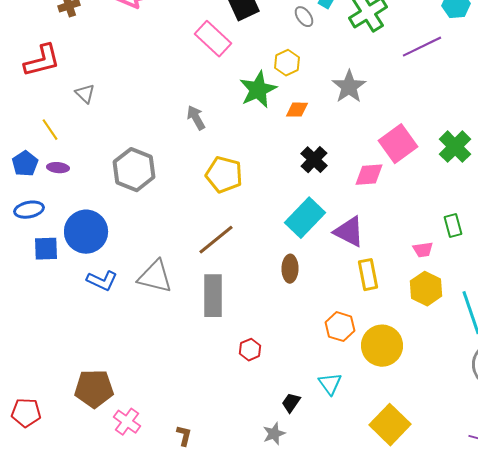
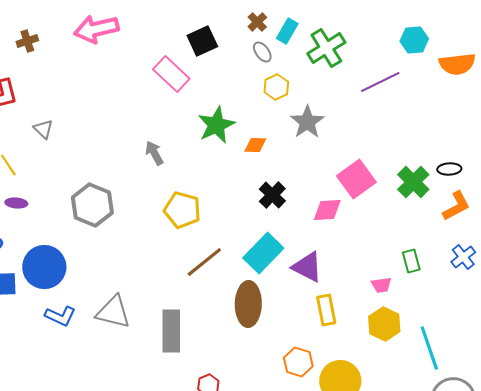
yellow hexagon: (287, 63) -> (276, 87), moved
brown line: (216, 240) -> (204, 262), moved
brown ellipse: (290, 269) -> (248, 304), size x1.6

